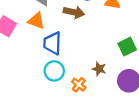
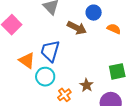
orange triangle: (36, 21) -> (27, 60), moved

